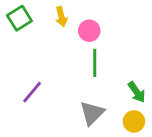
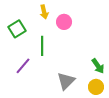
green square: (19, 18) -> (17, 29), moved
green line: (95, 63) -> (42, 46), moved

